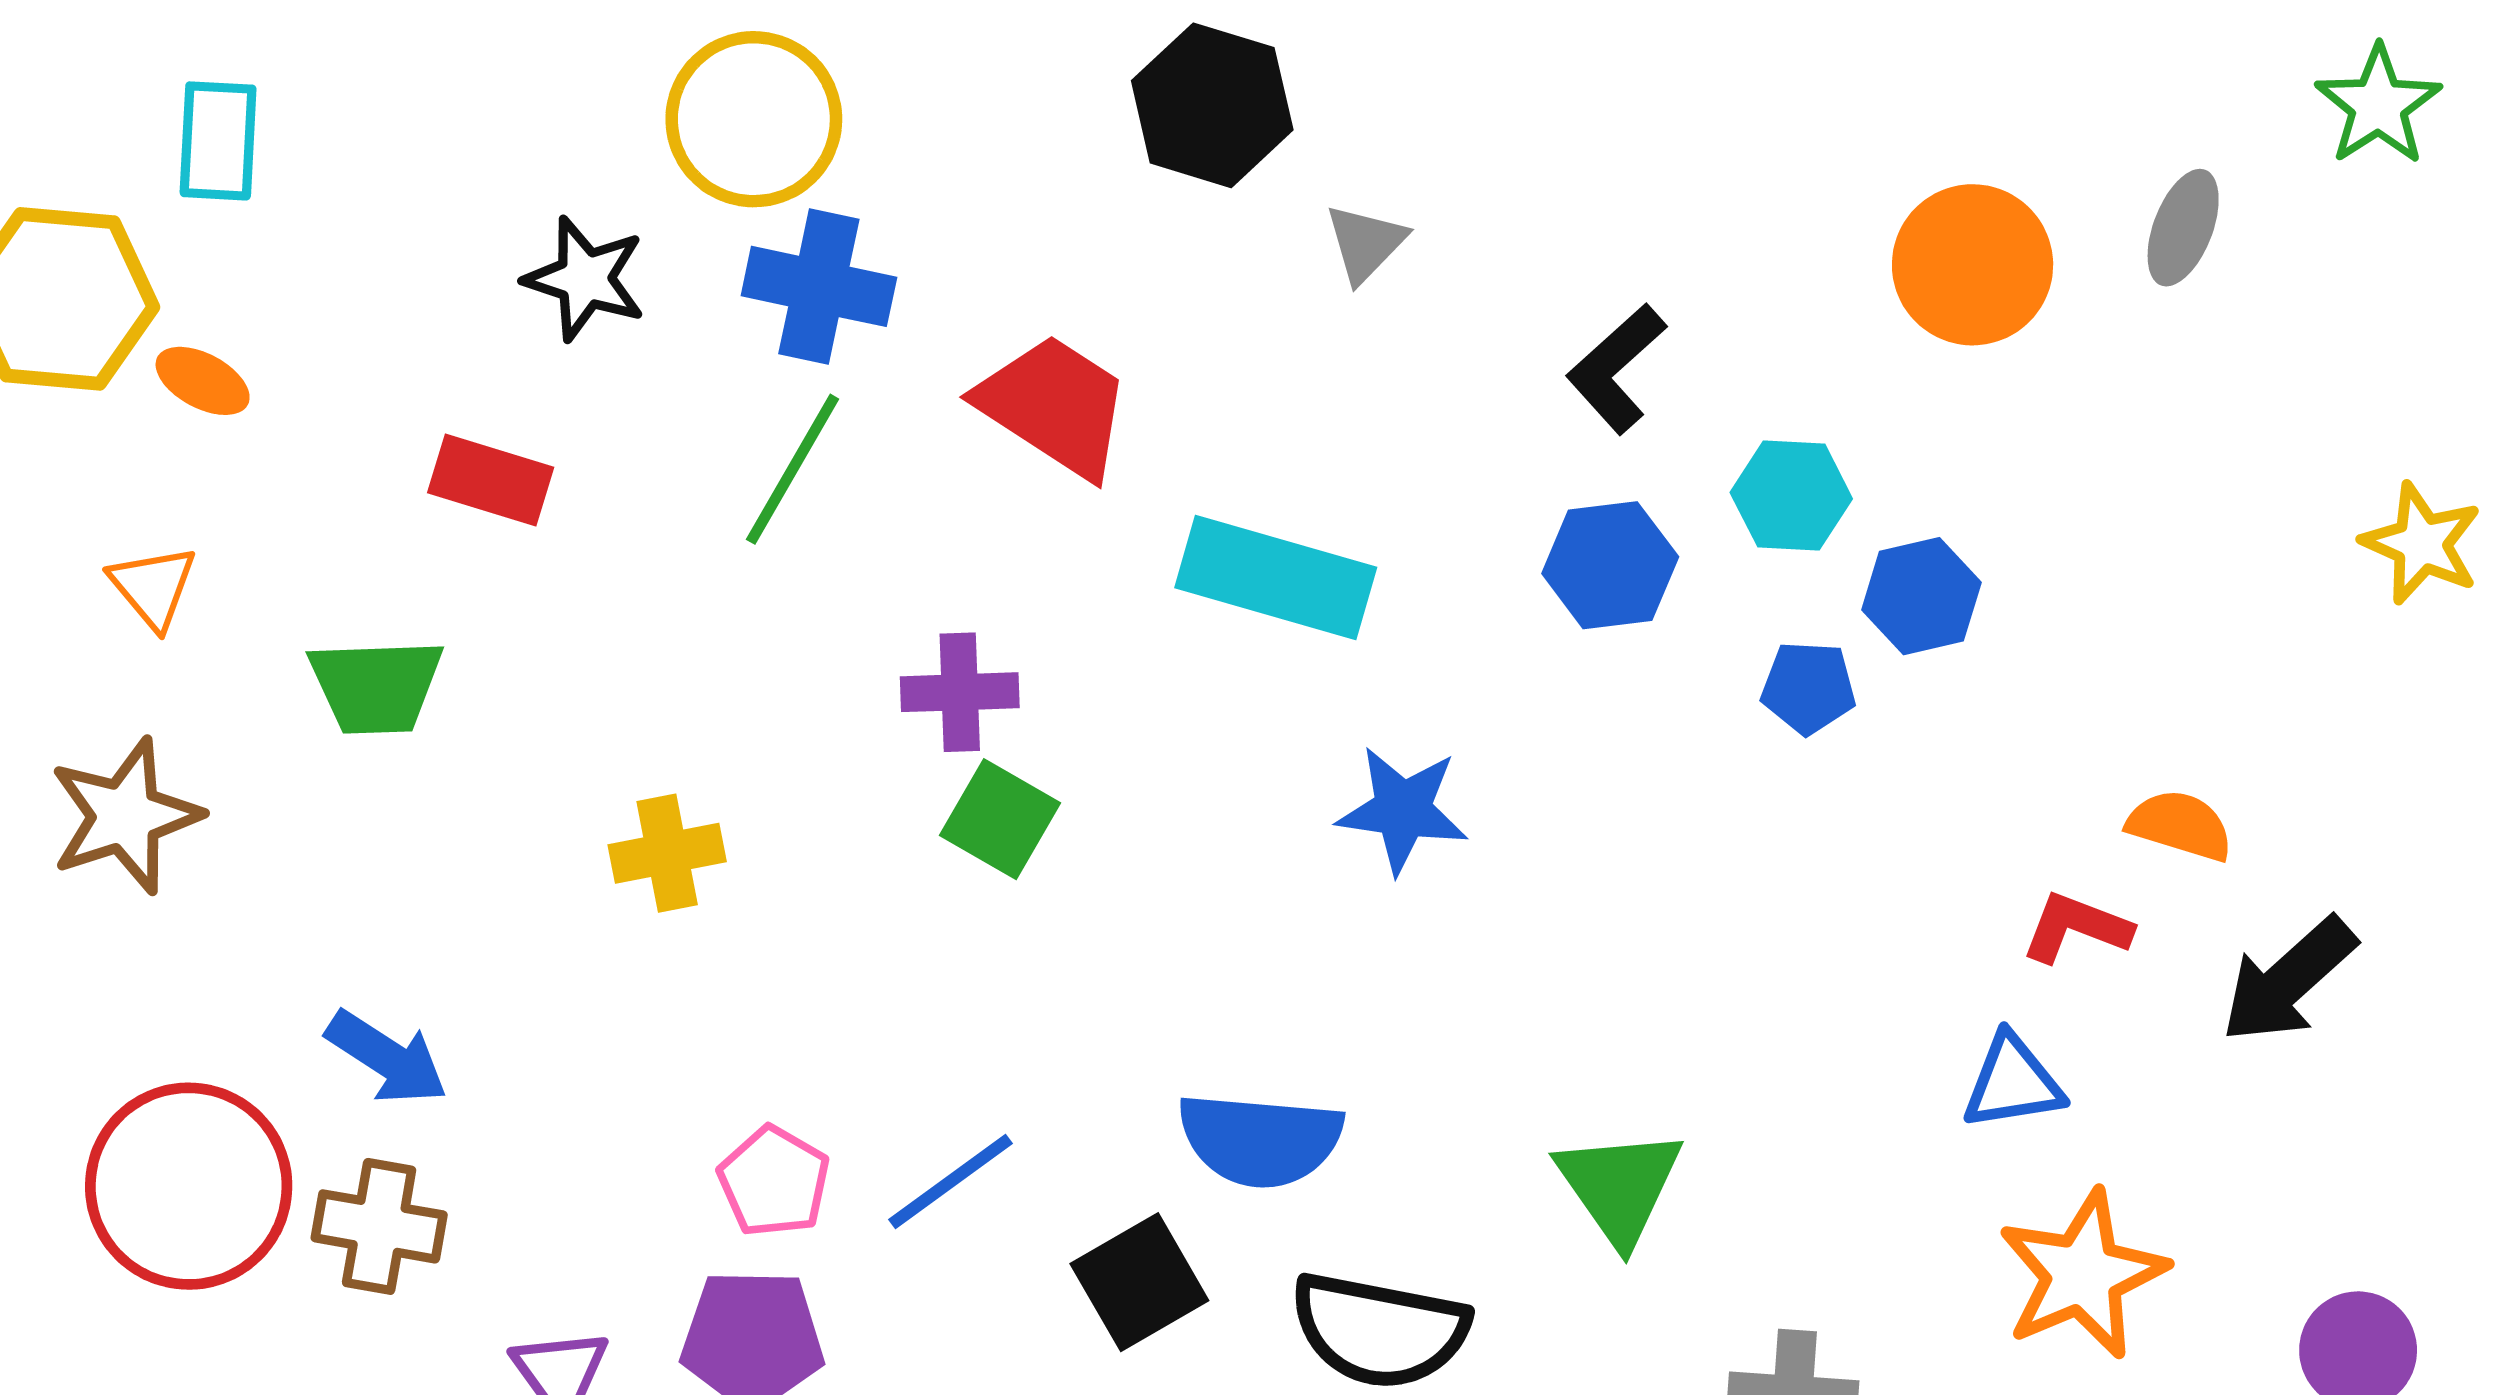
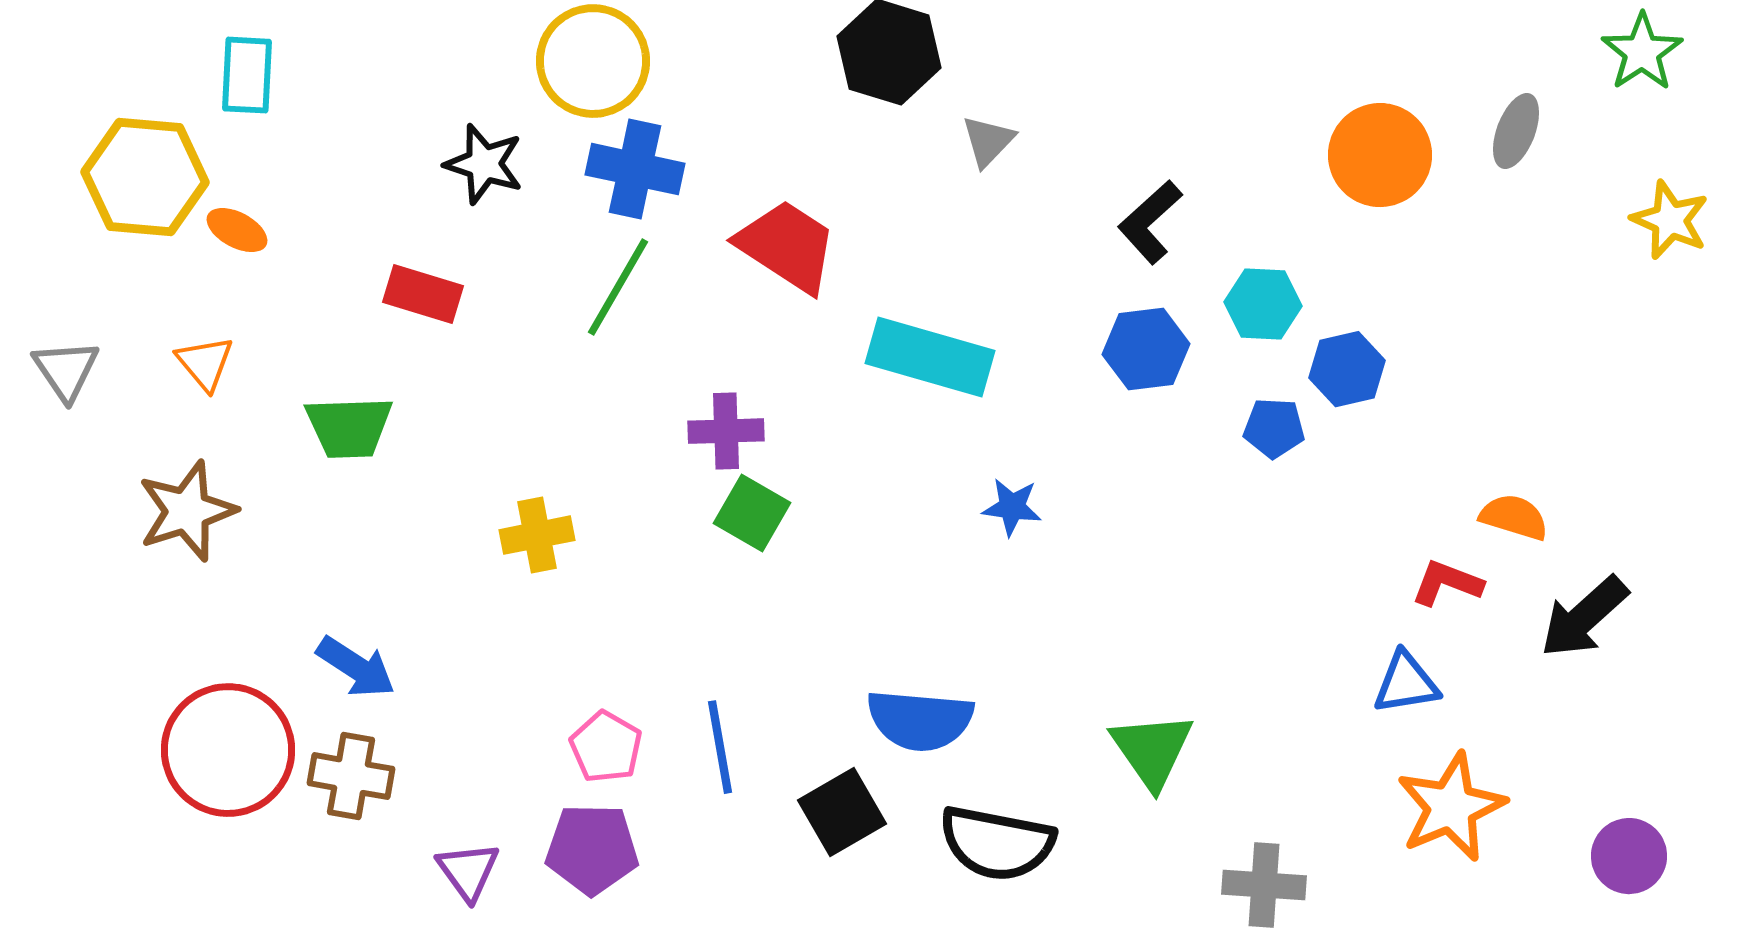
yellow star: (2422, 544) -> (1670, 220), moved
blue star: (1403, 810) -> (1012, 507), size x0.7
blue line: (951, 1181) -> (720, 747), turned -64

